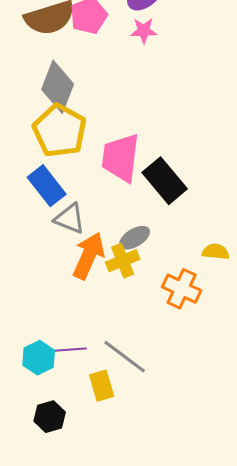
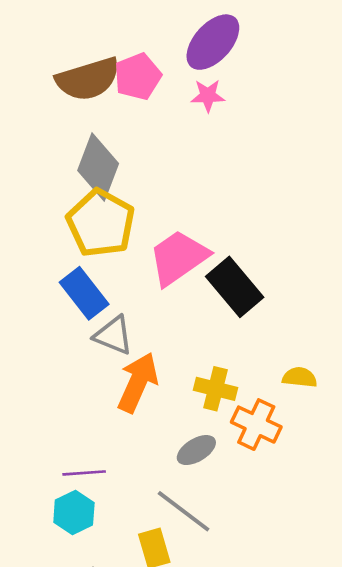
pink trapezoid: (121, 158) -> (178, 258), turned 48
gray ellipse: (135, 238) -> (196, 450), moved
yellow cross: (123, 261) -> (215, 389), moved, turned 36
purple line: (70, 350) -> (84, 473), moved

